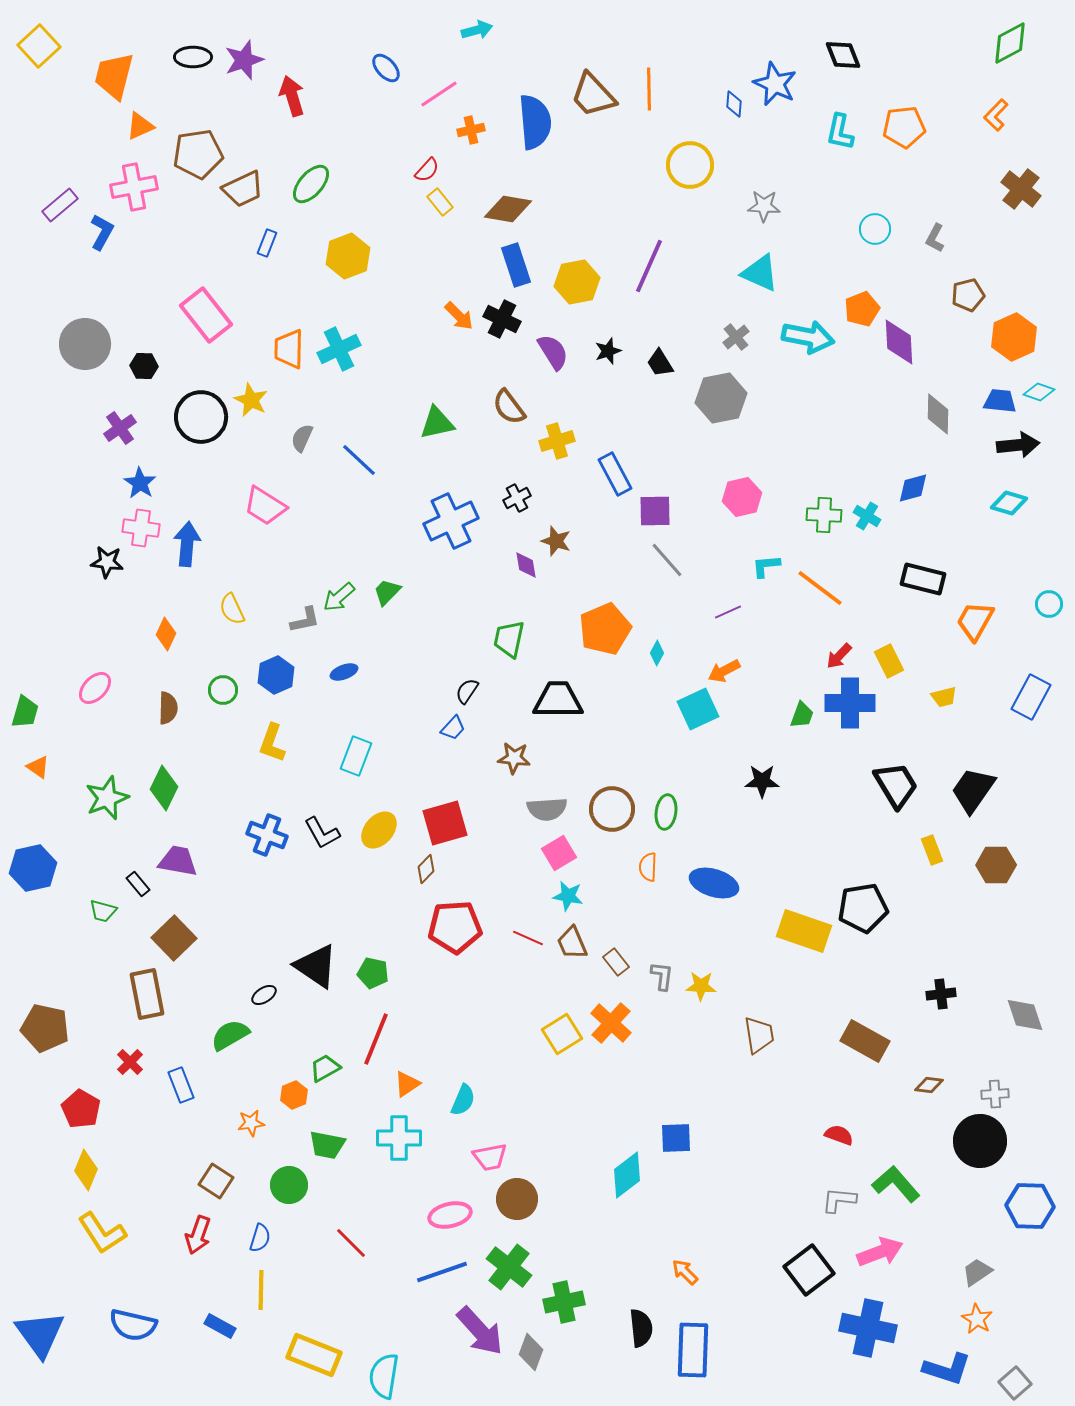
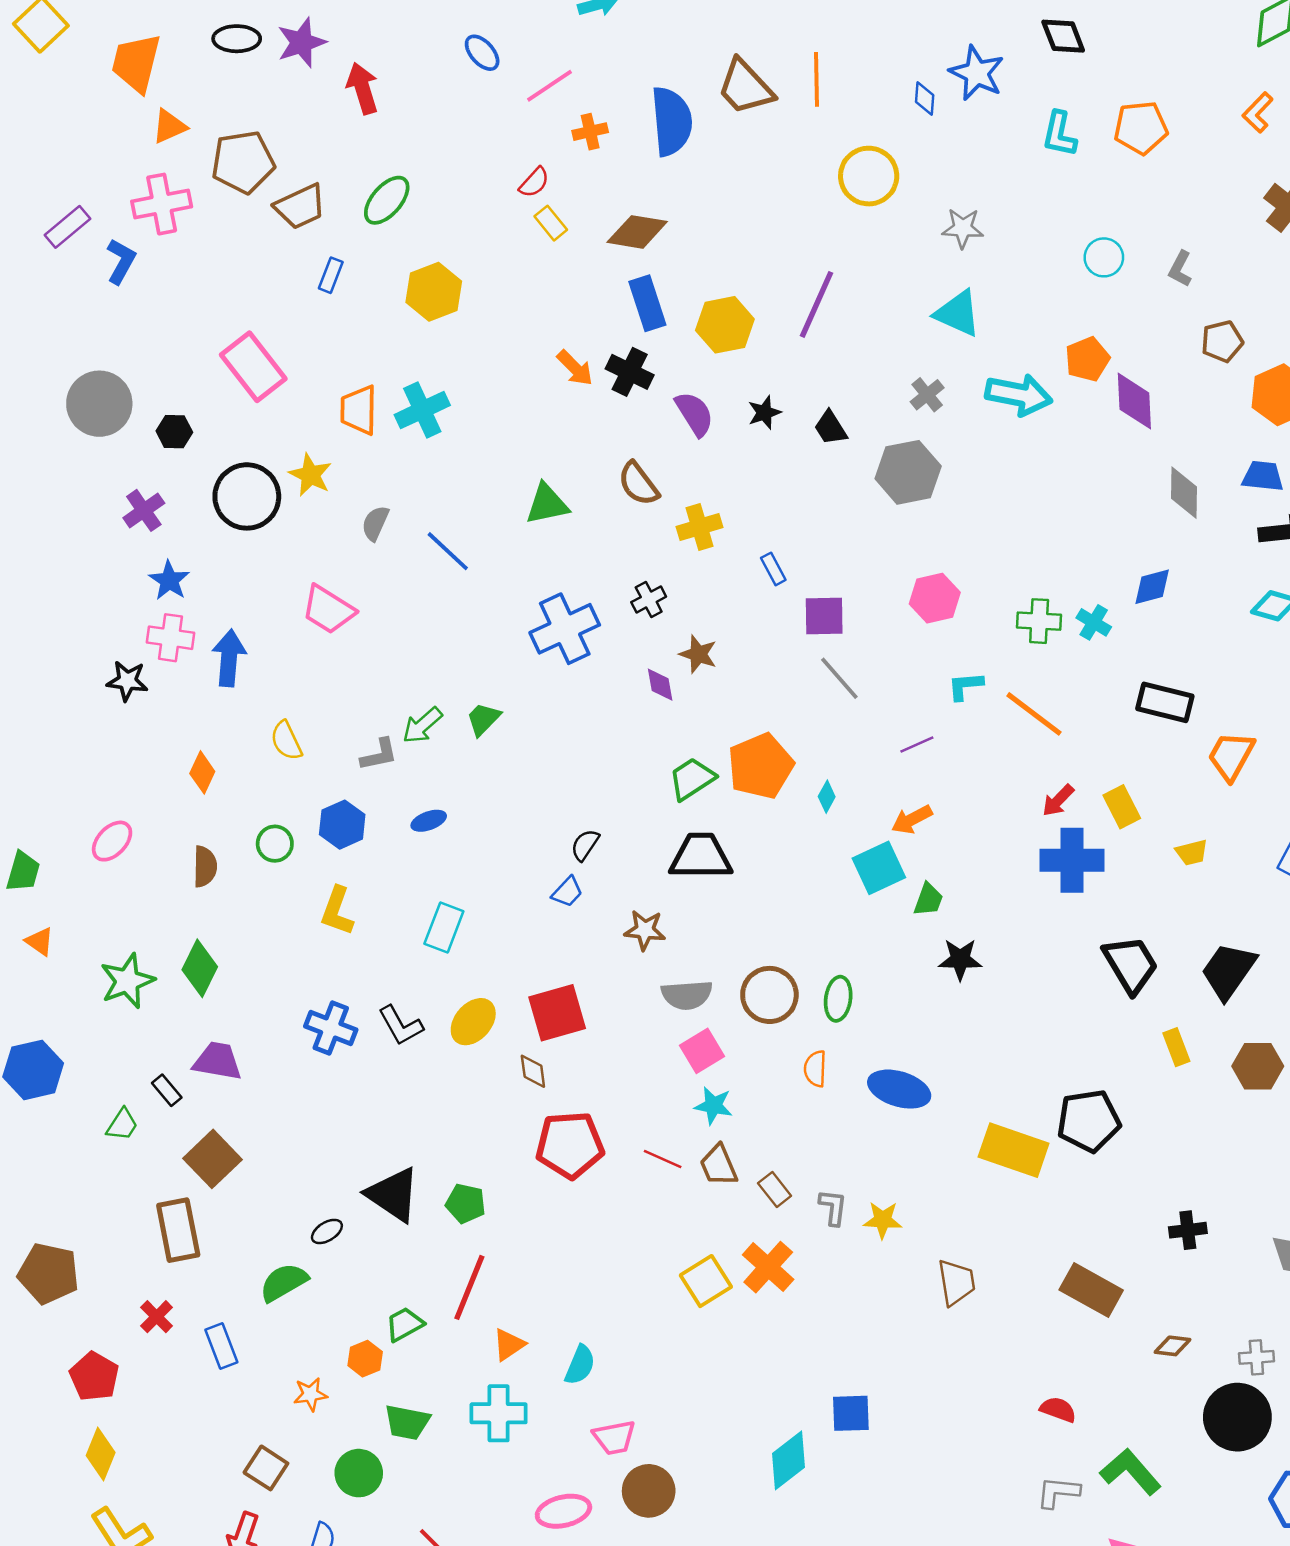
blue rectangle: (615, 474) -> (773, 569), size x0.6
green trapezoid: (509, 639) -> (692, 779), moved, turned 45
green trapezoid: (802, 715) -> (928, 900), moved
brown diamond: (426, 869) -> (533, 1071), turned -52
green trapezoid: (103, 911) -> (122, 1125), turned -72

